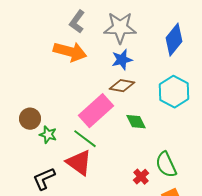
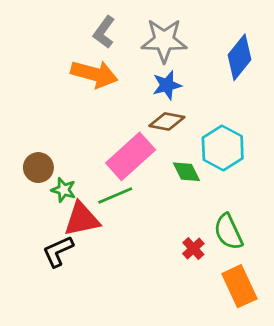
cyan hexagon: (174, 92) -> (223, 148), moved
green line: (85, 139) -> (115, 195), turned -60
red triangle: (79, 163) -> (82, 219), moved, turned -48

